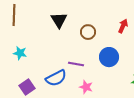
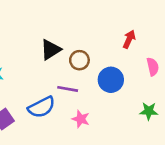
black triangle: (59, 20) -> (51, 50), moved, turned 30
brown circle: (88, 32) -> (79, 60), moved

